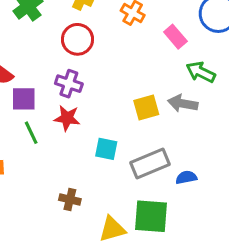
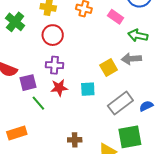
cyan square: (106, 149) -> (88, 89), moved

